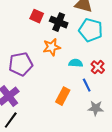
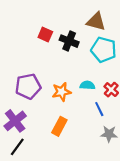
orange star: (52, 47) -> (62, 92), moved
orange rectangle: (63, 96) -> (59, 126), moved

